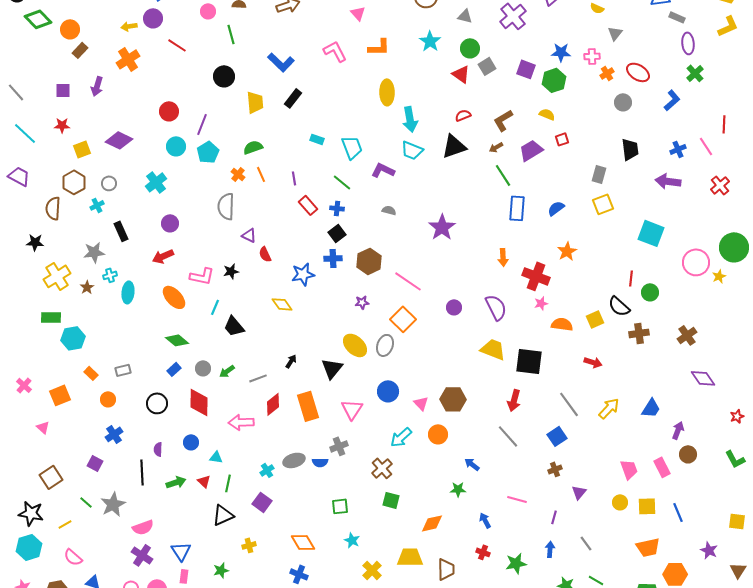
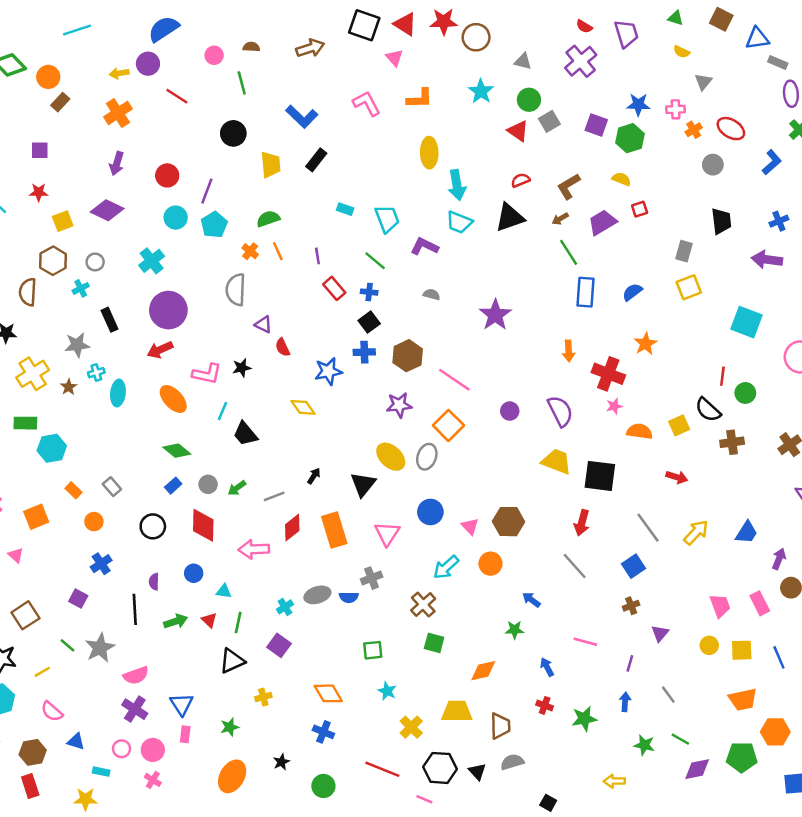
purple arrow: (97, 86) -> (117, 163), moved
purple circle: (170, 223) -> (168, 310), size x1.8
purple star: (362, 302) -> (399, 405), size x1.5
gray rectangle: (123, 370) -> (112, 487), turned 63

